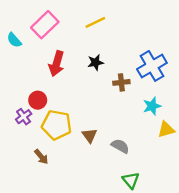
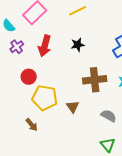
brown cross: (121, 82) -> (95, 80), moved, size x1.6
purple cross: (24, 117) -> (17, 47), moved
gray semicircle: (120, 146) -> (109, 116), moved

